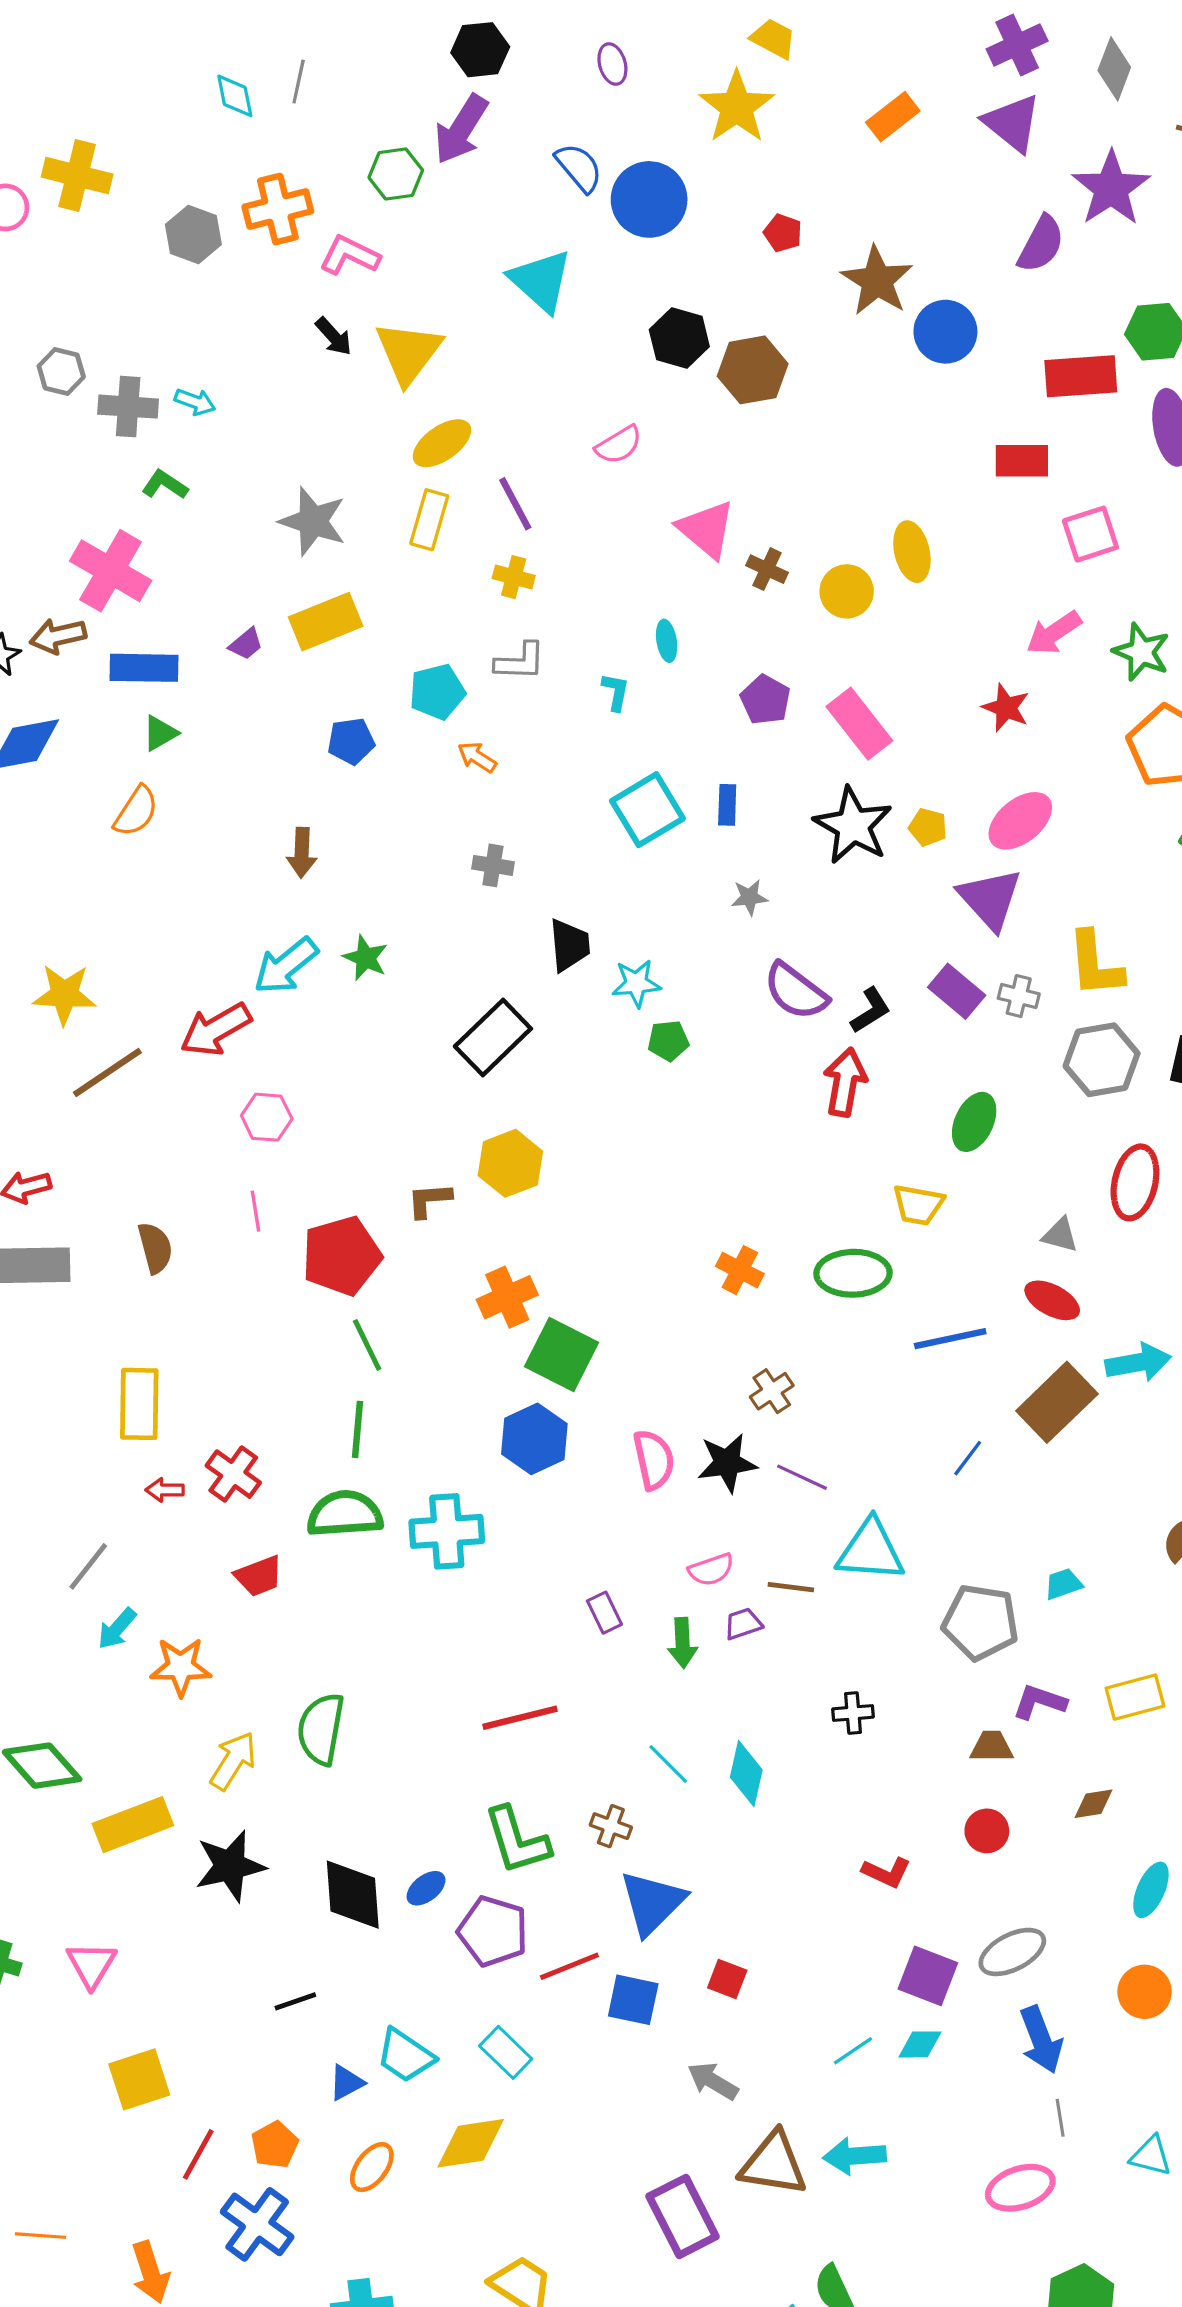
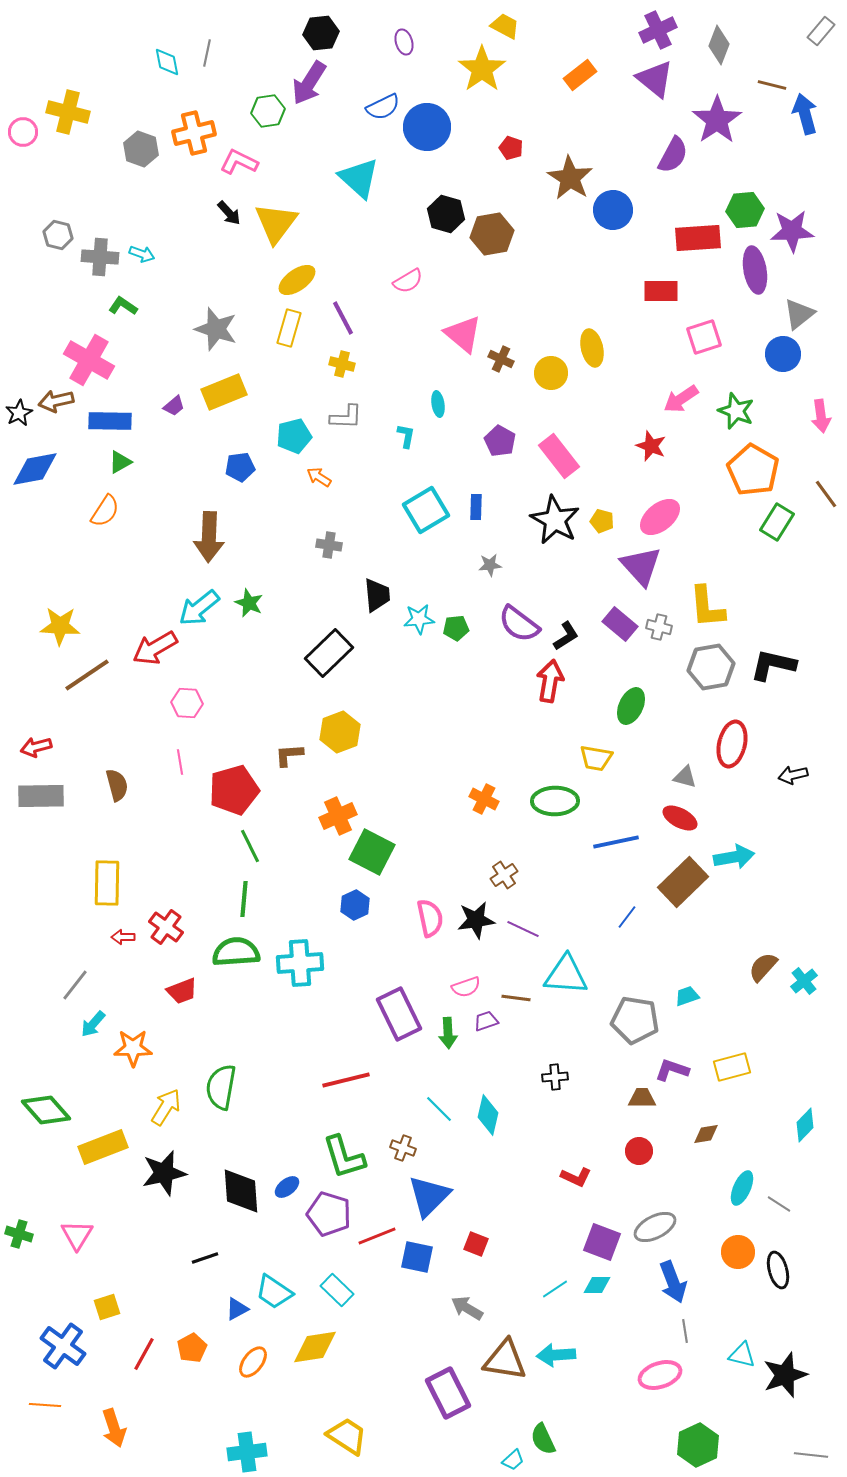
blue semicircle: (579, 168) -> (383, 107), turned 104
brown arrow: (302, 853) -> (209, 537), size x1.6
green pentagon: (668, 1041) -> (456, 628), moved
blue hexagon: (534, 1439) -> (355, 905), size x0.7
purple rectangle: (604, 1613) -> (399, 1014), size x2.0
yellow square: (139, 2079) -> (107, 1307), size x0.7
blue cross: (257, 2224) -> (63, 1346), moved

